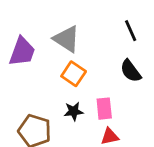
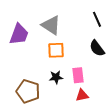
orange square: (74, 74) -> (56, 50), turned -36

